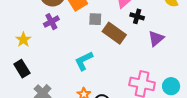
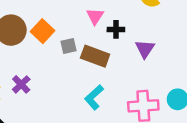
purple cross: (51, 22) -> (21, 84), moved
cyan L-shape: (84, 61) -> (94, 97), moved

